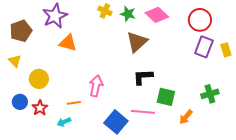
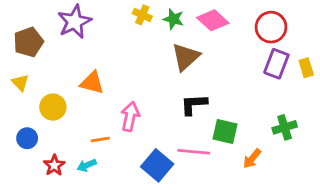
orange triangle: (68, 43) -> (92, 83), moved
red star: (40, 108) -> (54, 165), moved

